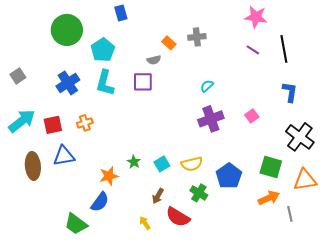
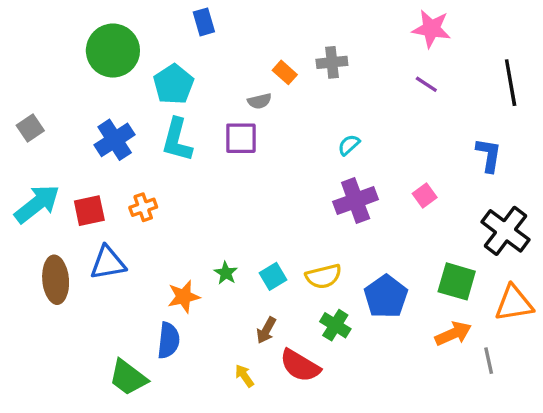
black line: (284, 49) -> (511, 83), moved
blue semicircle: (100, 202) -> (168, 340), turned -30

